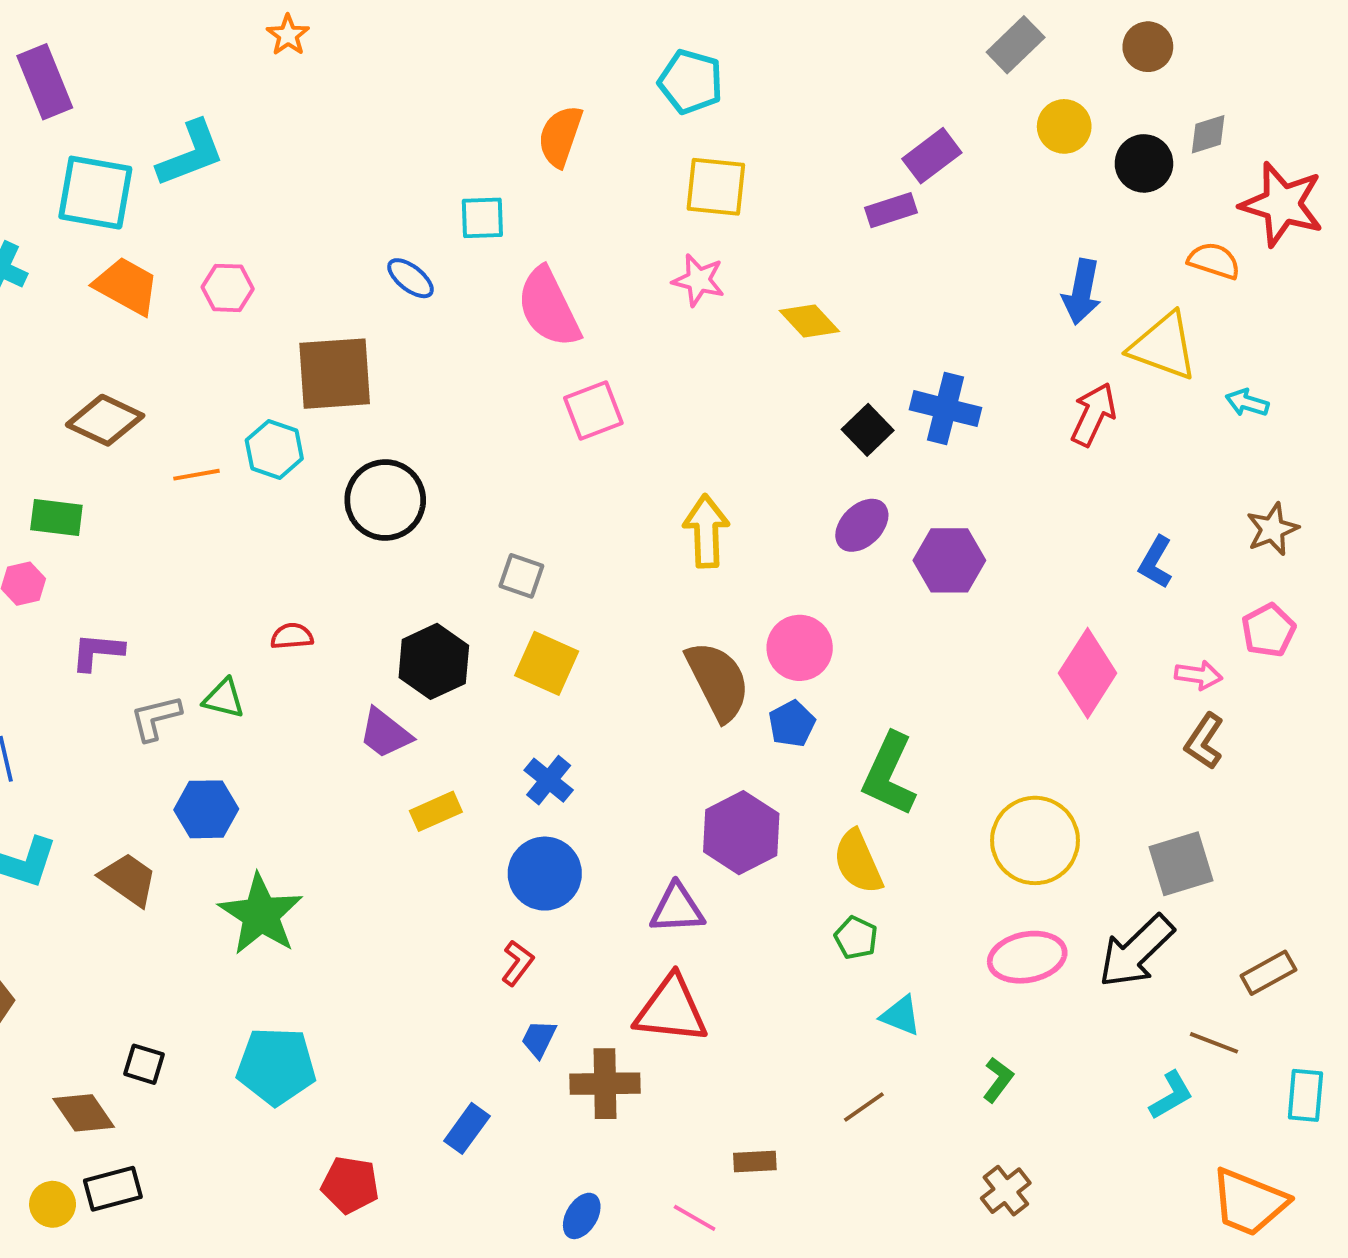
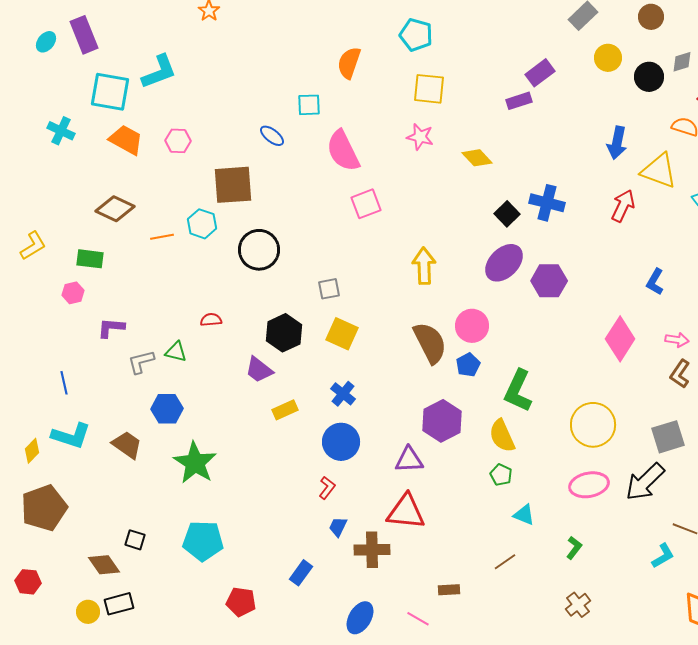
purple ellipse: (862, 525) -> (504, 263), size x1.4
gray square: (521, 576) -> (329, 289), turned -30
blue ellipse: (582, 1216) -> (360, 618), size x1.4

